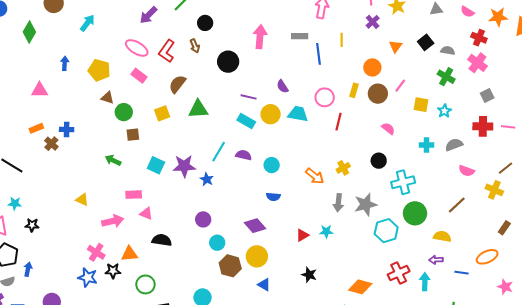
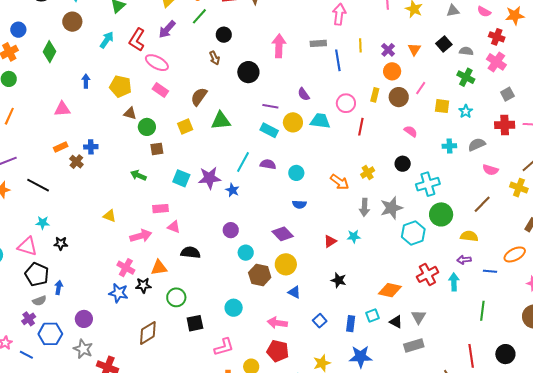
purple cross: (373, 22) -> (388, 50), moved
red L-shape: (167, 51) -> (137, 40), moved

